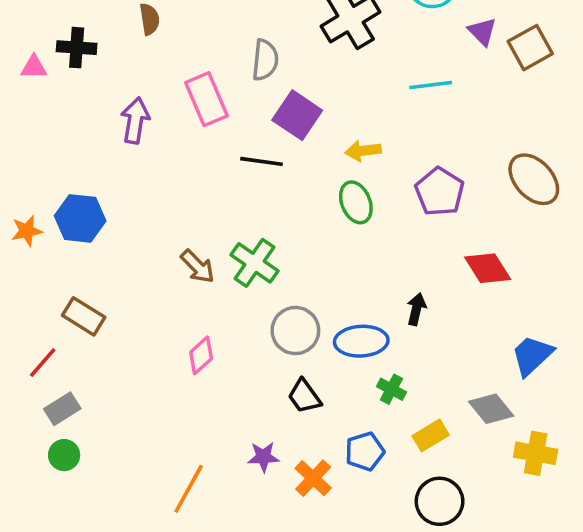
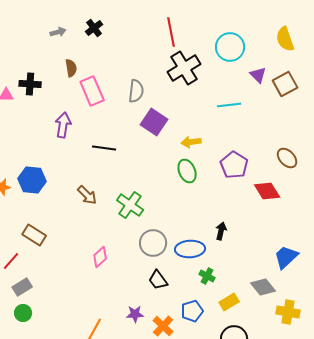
pink rectangle: (206, 99) -> (92, 91), moved
black line: (262, 161) -> (104, 148), moved
brown ellipse: (534, 179) -> (287, 158), size x0.7
brown arrow: (198, 266) -> (87, 195), moved
red diamond: (488, 268) -> (267, 191), moved

